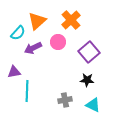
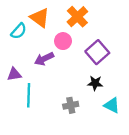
orange triangle: (37, 21) -> (40, 18), turned -42
purple arrow: (33, 48) -> (44, 59), moved
cyan triangle: (93, 105) -> (112, 105), moved

